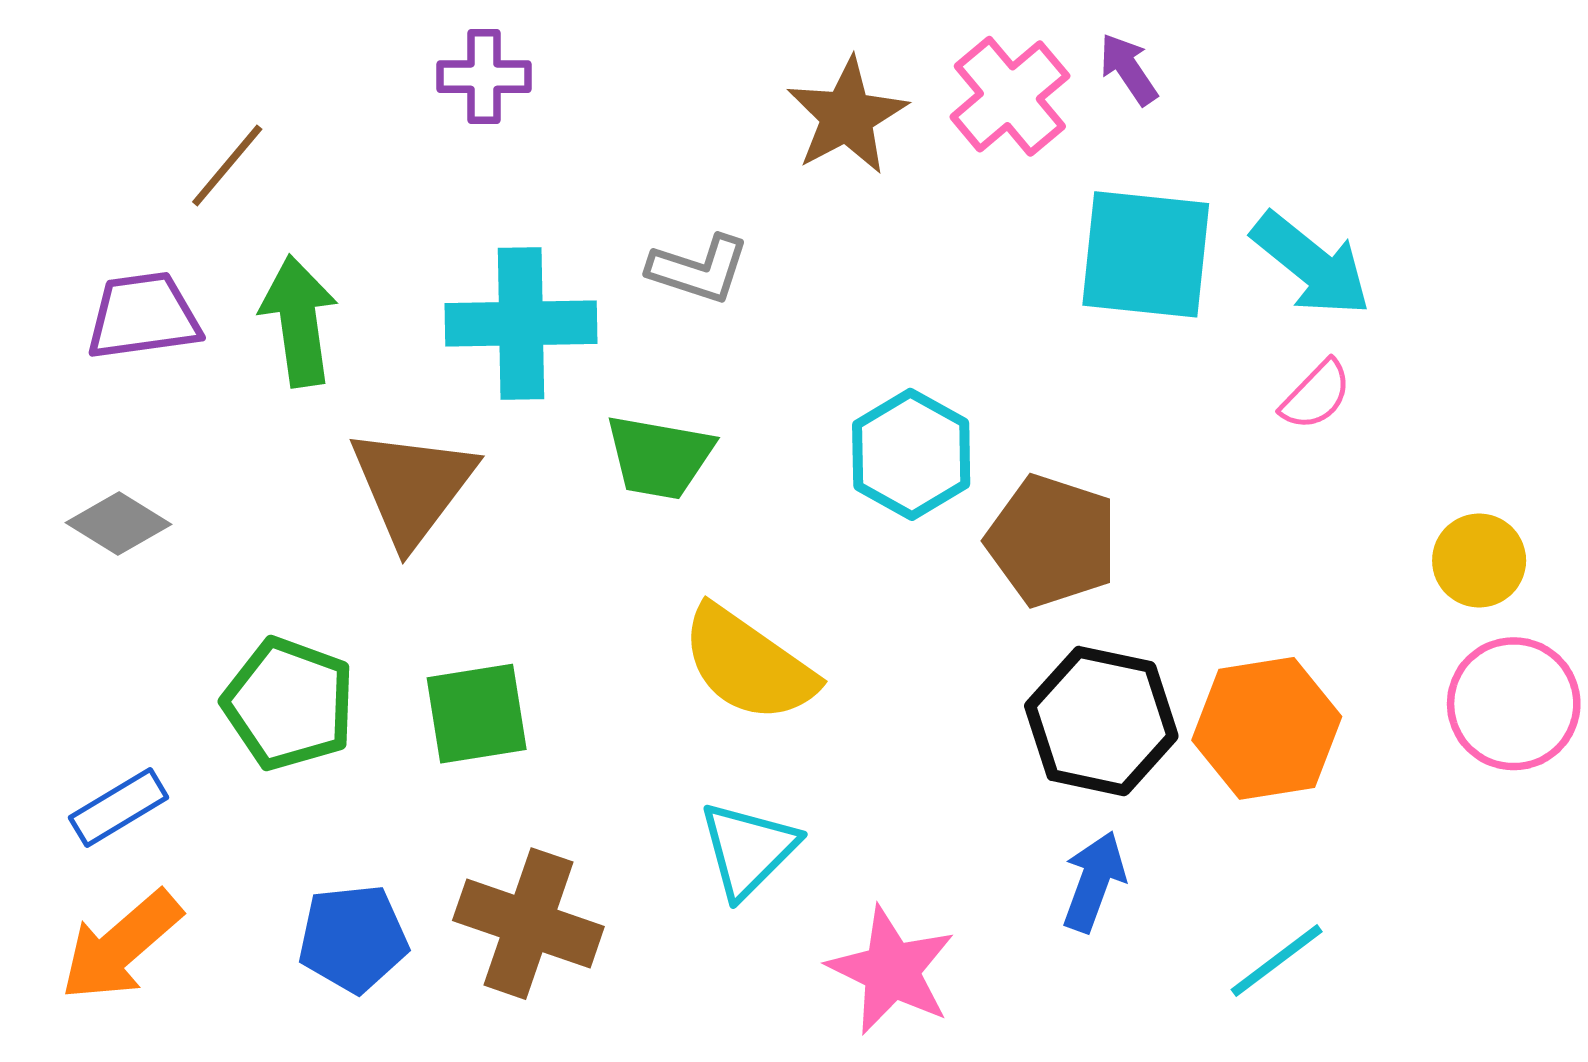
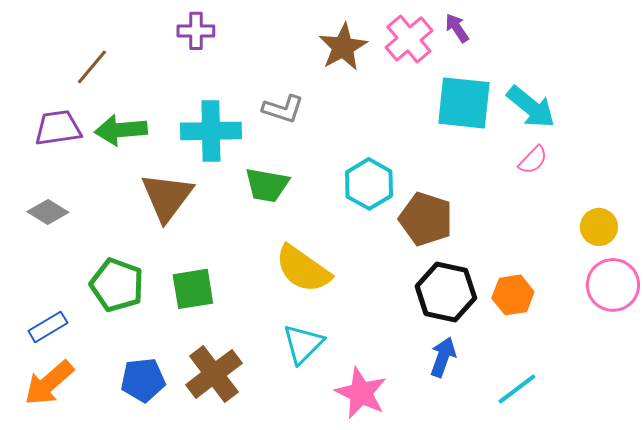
green arrow: (299, 321) -> (121, 130), turned -87
orange hexagon: (1267, 728) -> (513, 295), size x0.7
brown cross: (528, 924) -> (214, 374), turned 34

